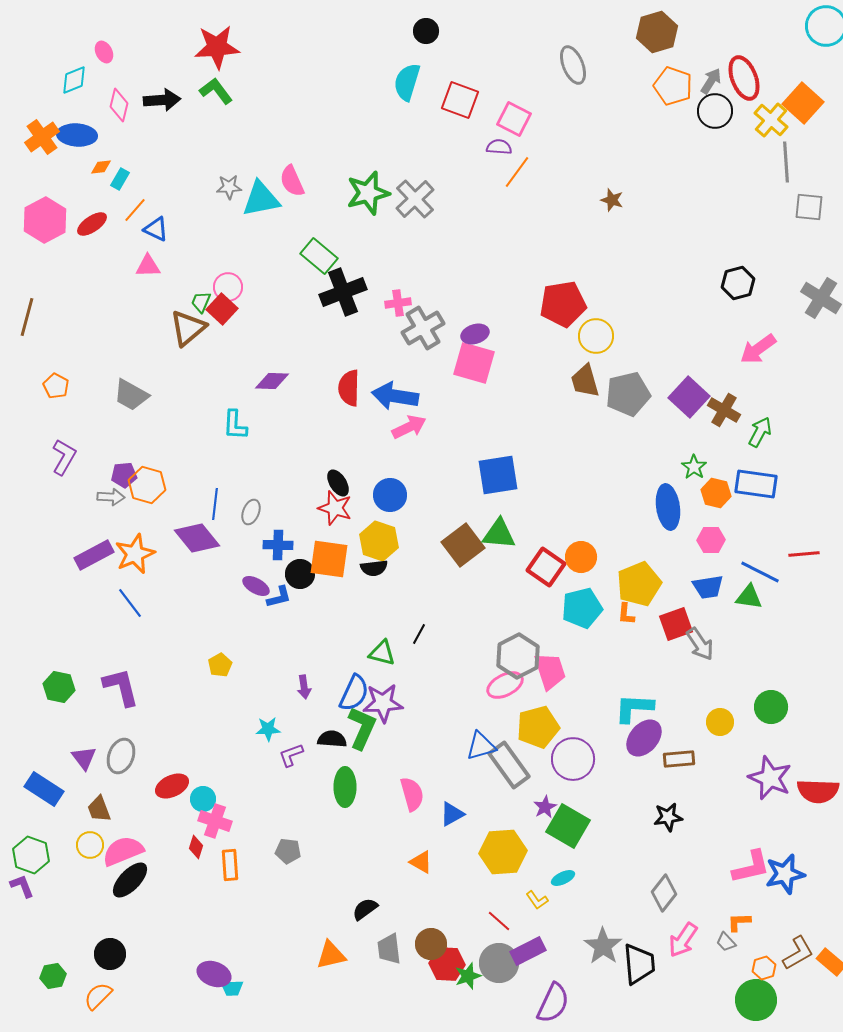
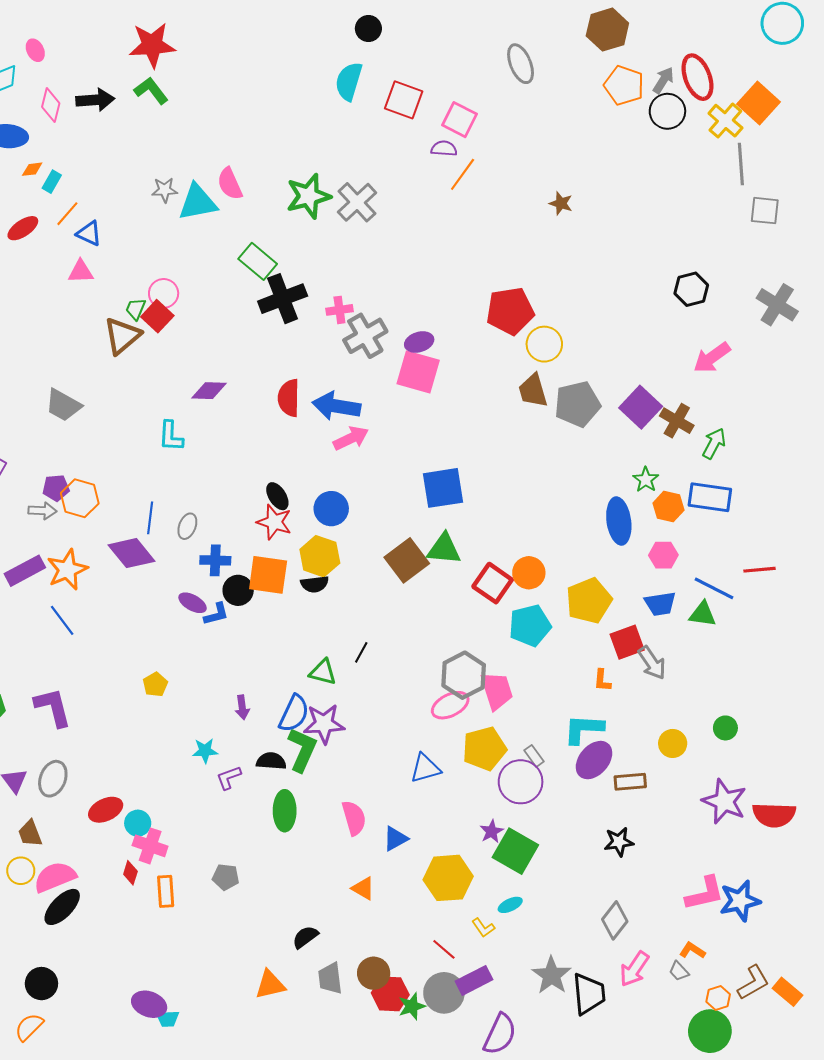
orange L-shape: (626, 614) -> (602, 680), moved
green circle: (771, 707) -> (725, 728), size x0.7
gray rectangle: (509, 765) -> (534, 756), moved, size x0.5
orange L-shape: (739, 922) -> (692, 950), turned 35

